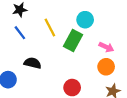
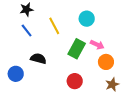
green rectangle: (73, 41) -> (77, 49), moved
pink arrow: (106, 47) -> (97, 45), moved

